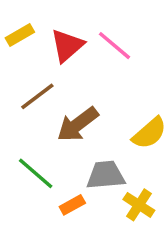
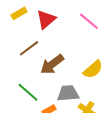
pink line: (114, 46) -> (89, 21), moved

